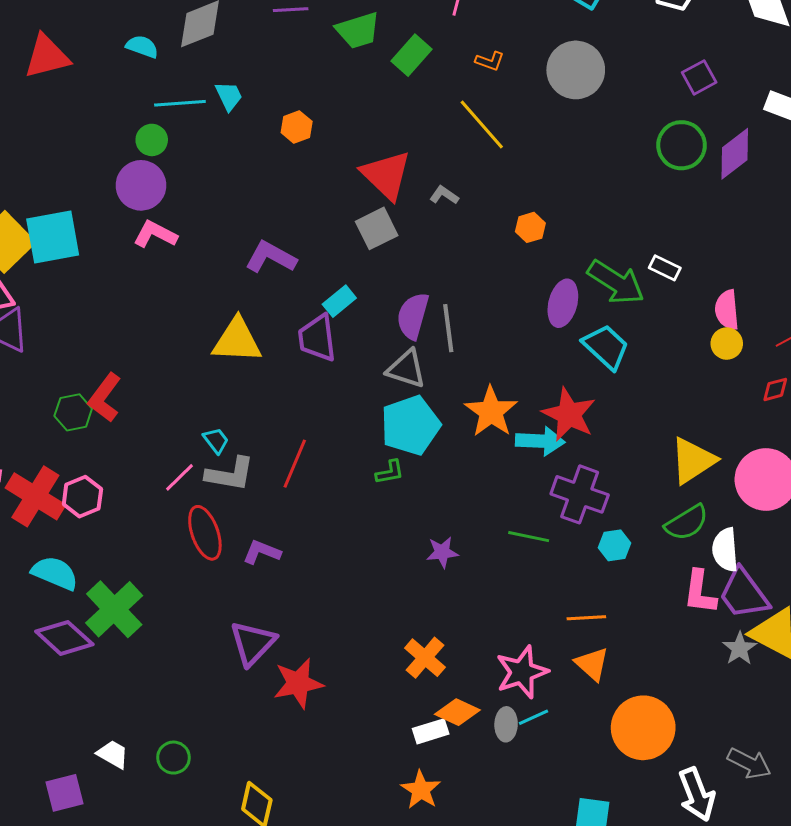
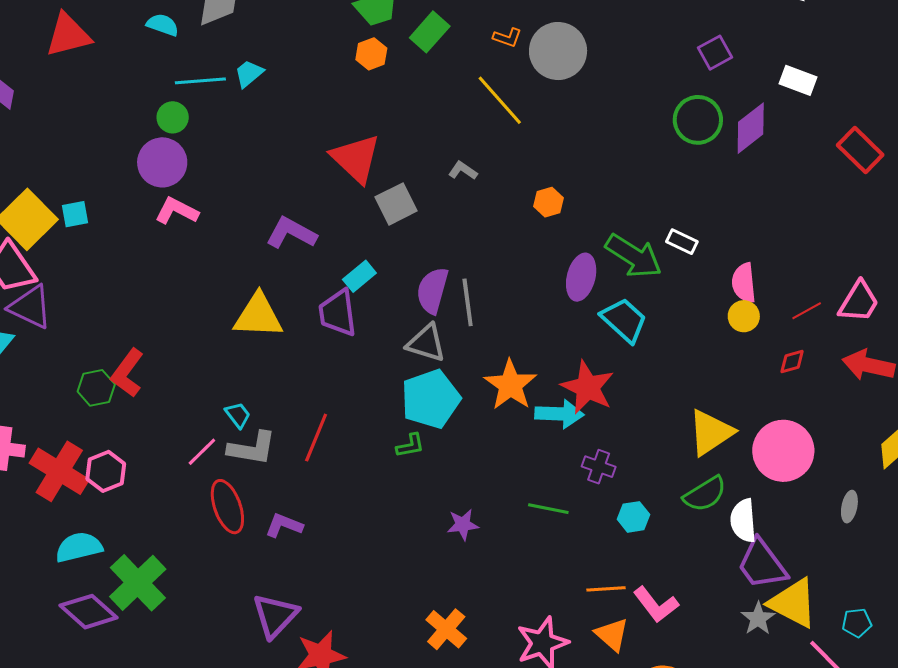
gray circle: (576, 70) -> (558, 51), moved
cyan trapezoid: (229, 96) -> (249, 73), turned -104
orange hexagon: (297, 127) -> (371, 54), moved
red triangle: (386, 175) -> (356, 158), moved
cyan square: (53, 237) -> (75, 214), size x0.5
purple cross: (580, 494) -> (599, 467), size x0.6
cyan semicircle: (55, 573) -> (79, 547), turned -36
pink L-shape: (700, 592) -> (656, 605), moved, turned -45

